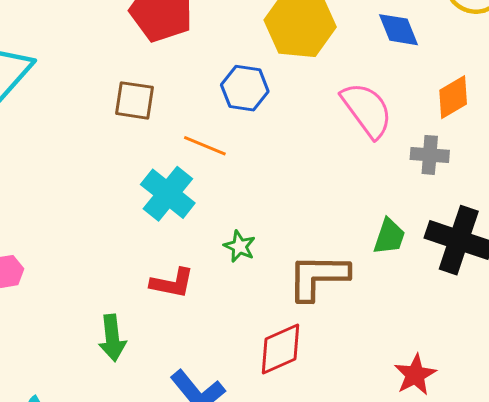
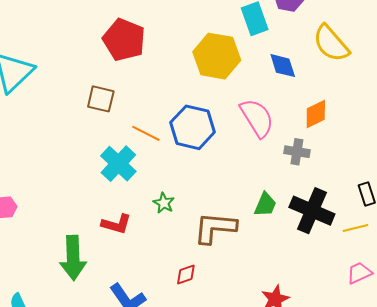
blue hexagon: (245, 88) -> (193, 127), moved, size x1.4
green arrow: (112, 338) -> (73, 258), size x1.4
red diamond: (280, 349) -> (186, 274), size x0.6

